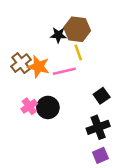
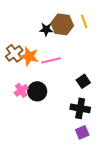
yellow line: (78, 53) -> (84, 21), moved
black cross: (98, 127) -> (80, 108), turned 30

